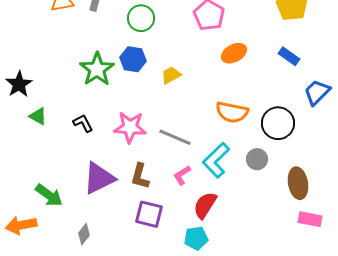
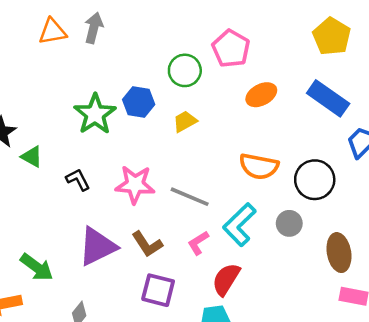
green circle: (141, 18) -> (185, 70), moved
blue rectangle: (289, 56) -> (328, 98), size x1.6
green triangle: (38, 116) -> (32, 157), moved
brown L-shape: (140, 176) -> (147, 244), turned -48

